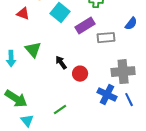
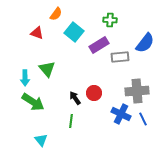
blue semicircle: (131, 24) -> (145, 43), size x1.5
black arrow: (61, 63) -> (75, 98), moved
green arrow: (16, 99) -> (33, 102), moved
green line: (60, 110) -> (71, 121), moved, turned -48

